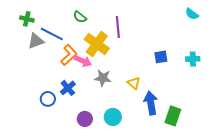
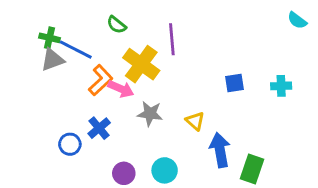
cyan semicircle: (192, 14) -> (297, 20), moved
green cross: (27, 19) -> (50, 38), moved

